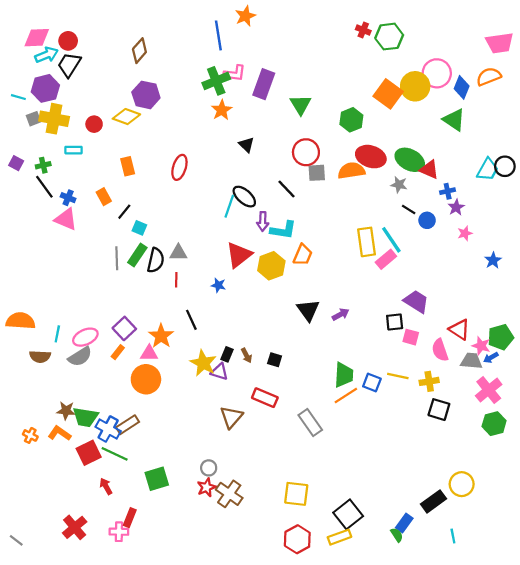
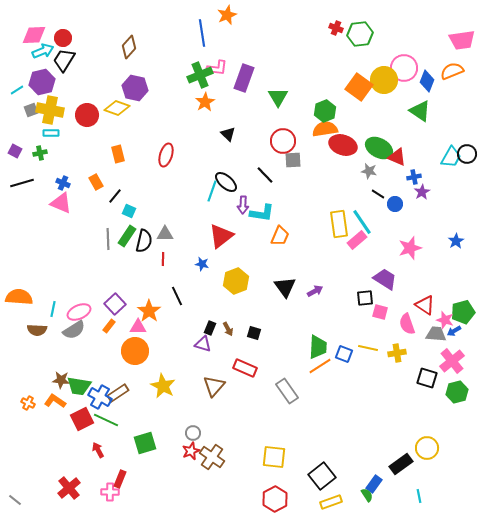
cyan line: (18, 97) -> (17, 90), turned -48
red circle: (94, 124) -> (87, 115), size x1.5
cyan rectangle: (74, 150) -> (51, 133), moved
orange semicircle: (351, 171) -> (325, 129), moved
black line: (44, 187) -> (22, 183), moved, turned -70
pink star: (465, 233) -> (410, 248), moved, size x1.6
yellow hexagon: (271, 266) -> (236, 281), moved
yellow star: (203, 363) -> (163, 386), moved
black square: (439, 410) -> (427, 378), moved
yellow rectangle: (339, 537) -> (331, 502), moved

